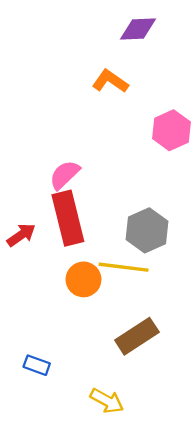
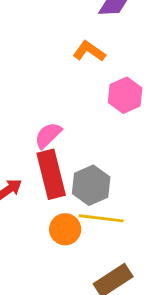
pink hexagon: (171, 130) -> (125, 95), moved
gray hexagon: (147, 230) -> (91, 185), moved

